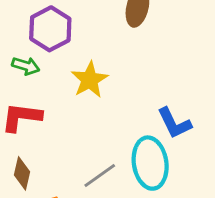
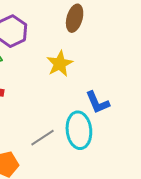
yellow star: (90, 80) -> (60, 64), moved

